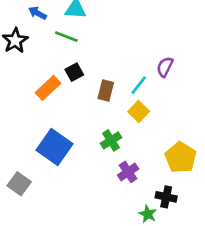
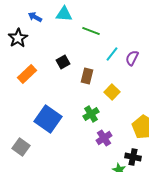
green line: (66, 37) -> (91, 31), moved
cyan line: (139, 85) -> (112, 54), moved
orange rectangle: (48, 88) -> (27, 74), moved

